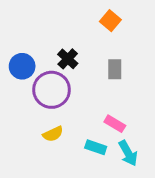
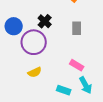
cyan rectangle: (96, 147) -> (64, 90), moved

